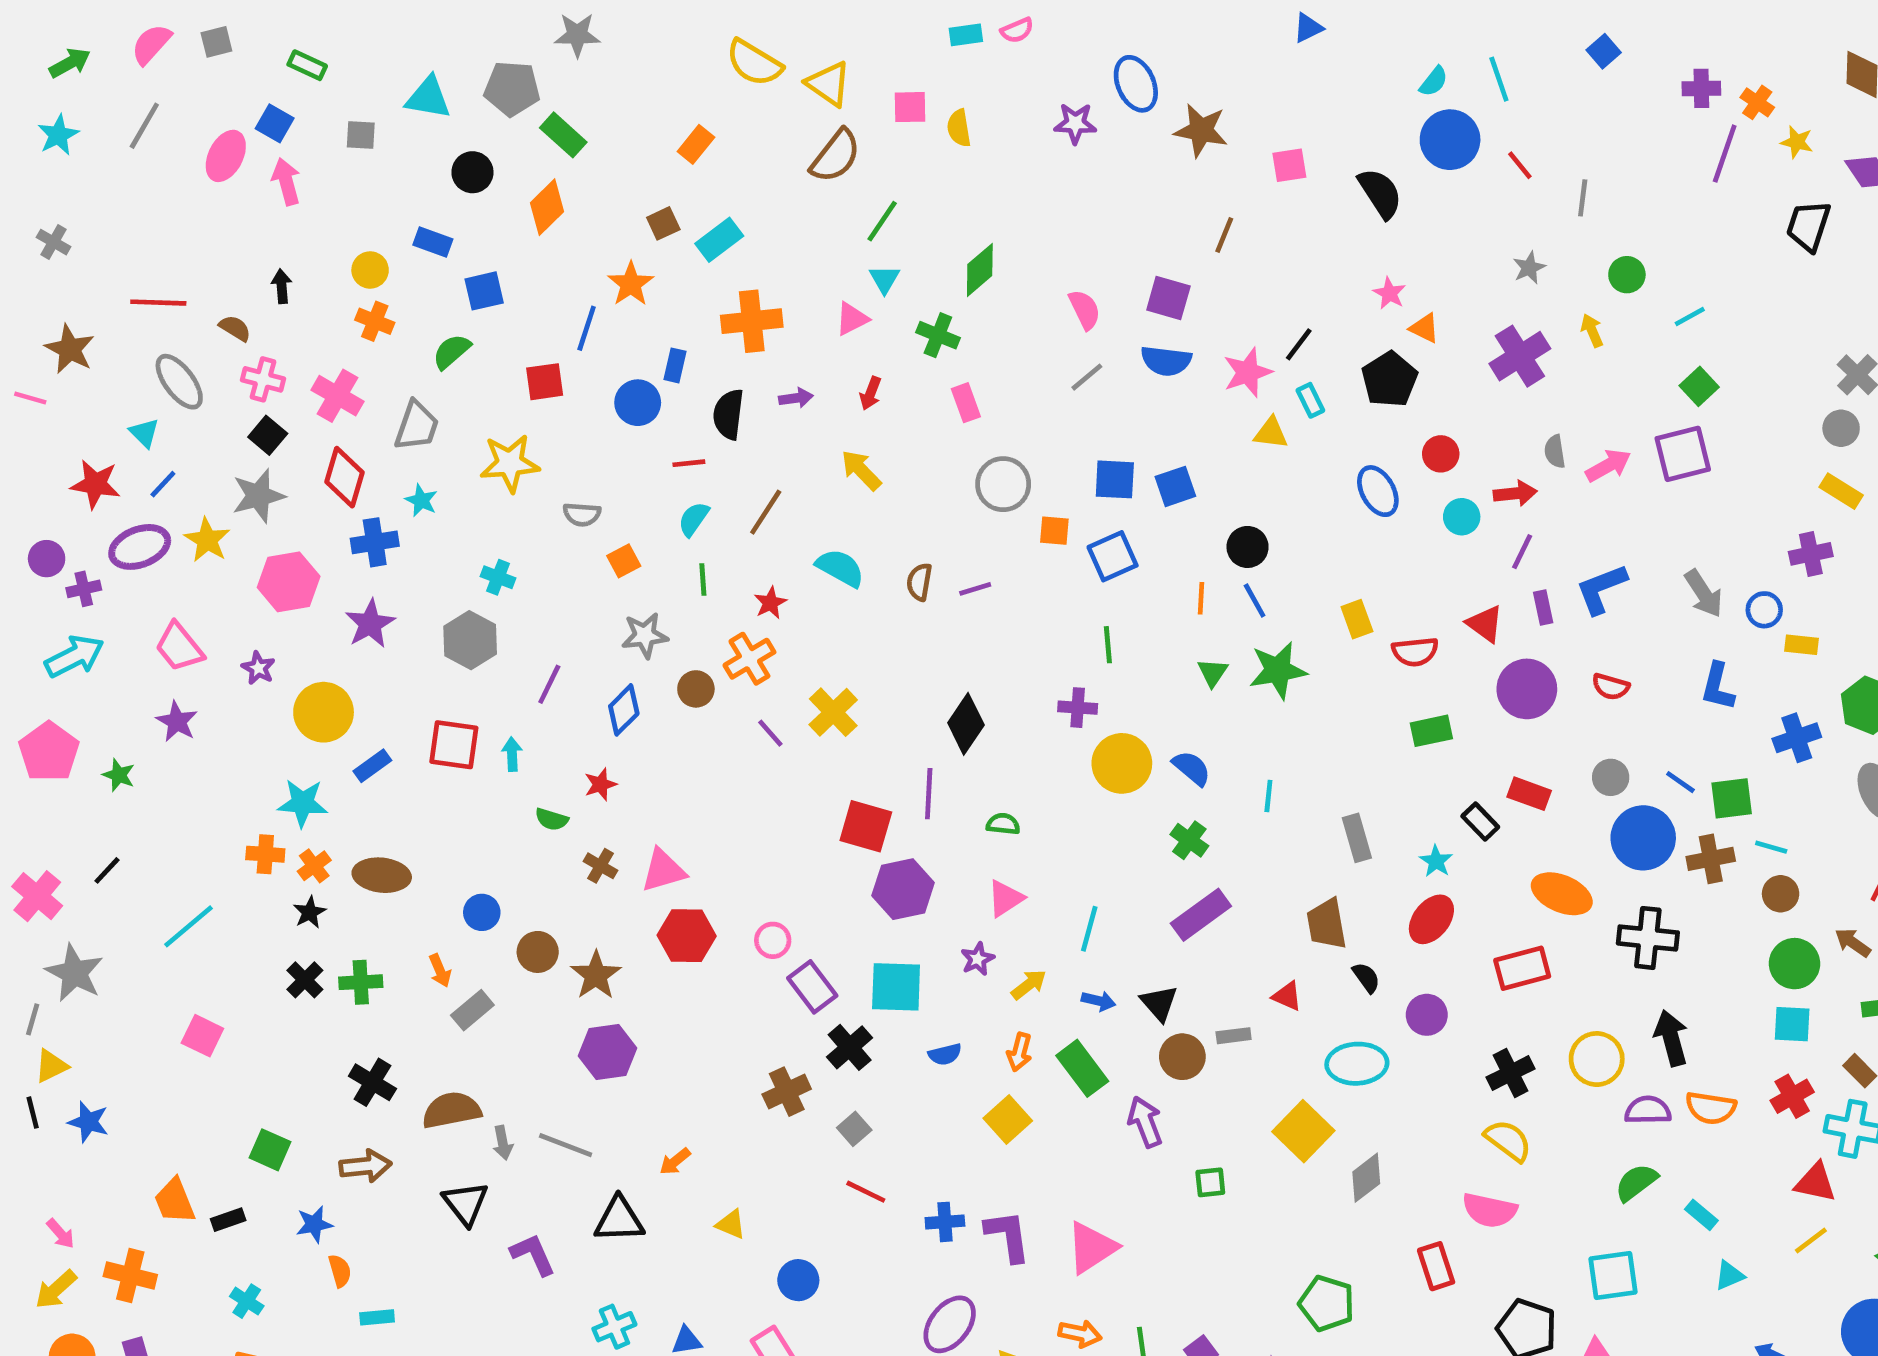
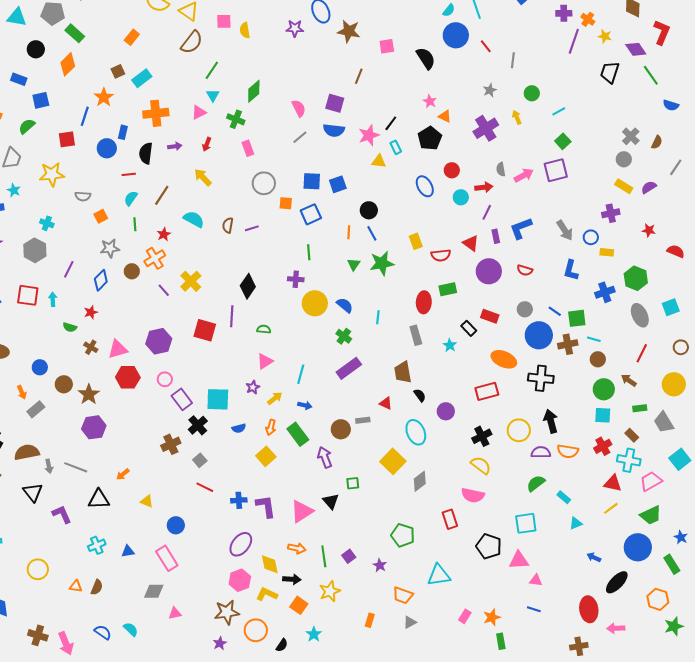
purple hexagon: (903, 889) -> (159, 341), moved
red ellipse: (1431, 919) -> (424, 302), moved, turned -35
black triangle: (1159, 1003) -> (331, 501), moved
cyan ellipse: (1357, 1064) -> (416, 432), turned 70

